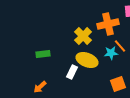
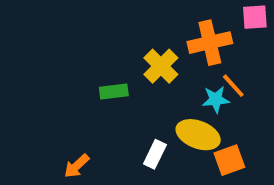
green rectangle: (43, 54) -> (114, 92), moved
yellow ellipse: (87, 60) -> (198, 135), moved
white rectangle: (72, 72) -> (155, 154), moved

